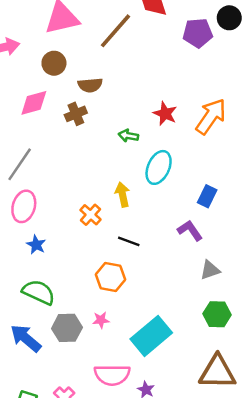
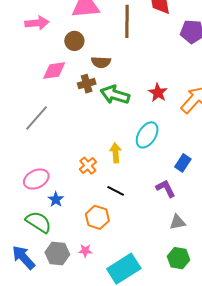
brown line: (116, 31) -> (127, 21), turned -48
green arrow: (128, 136) -> (115, 95), moved, size x1.8
pink ellipse: (24, 206) -> (36, 179), moved, turned 40
blue star: (36, 245) -> (56, 199), moved

